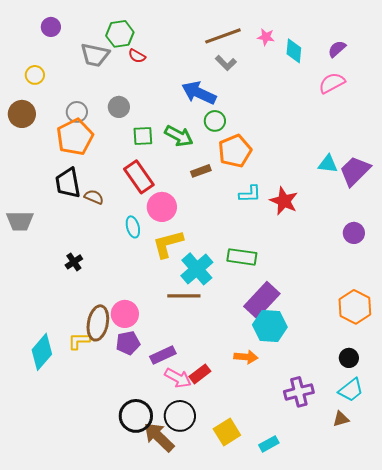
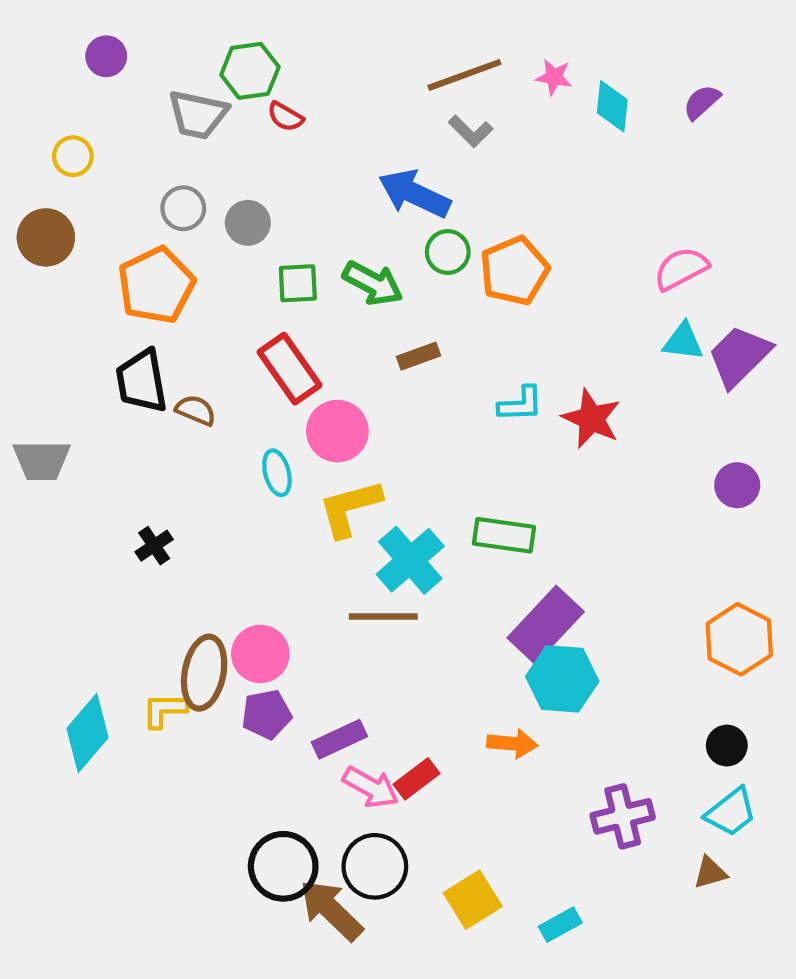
pink semicircle: (332, 83) -> (681, 269), moved
gray circle: (77, 112) -> (183, 208), moved
orange pentagon: (235, 151) -> (514, 271), moved

